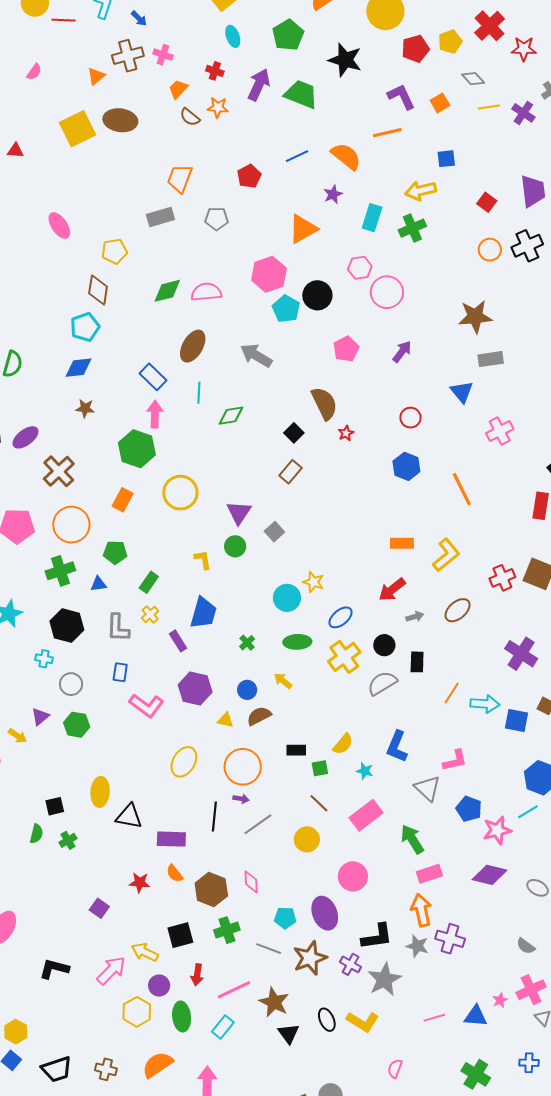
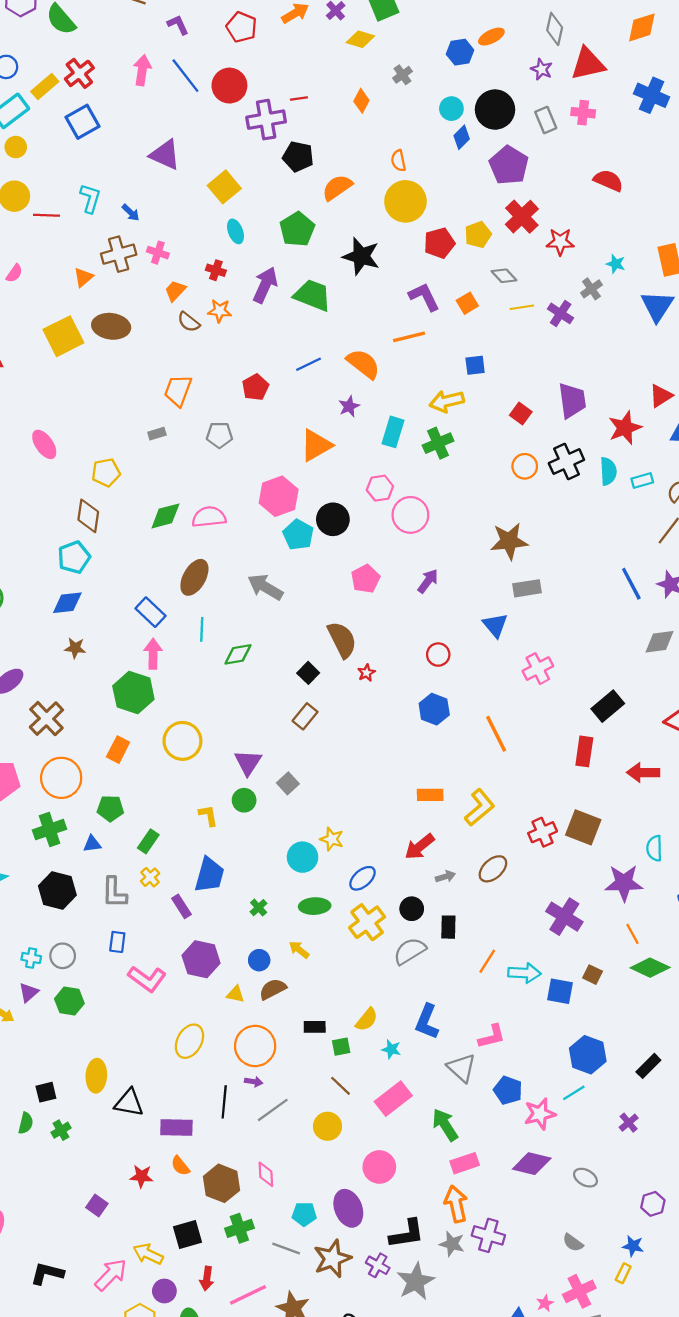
gray rectangle: (160, 217) -> (157, 434), size x0.6
cyan cross: (44, 659) -> (31, 958), moved

